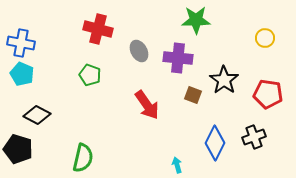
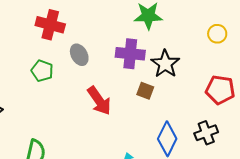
gray ellipse: (139, 51) -> (79, 55), moved
black star: (224, 80) -> (165, 64), moved

